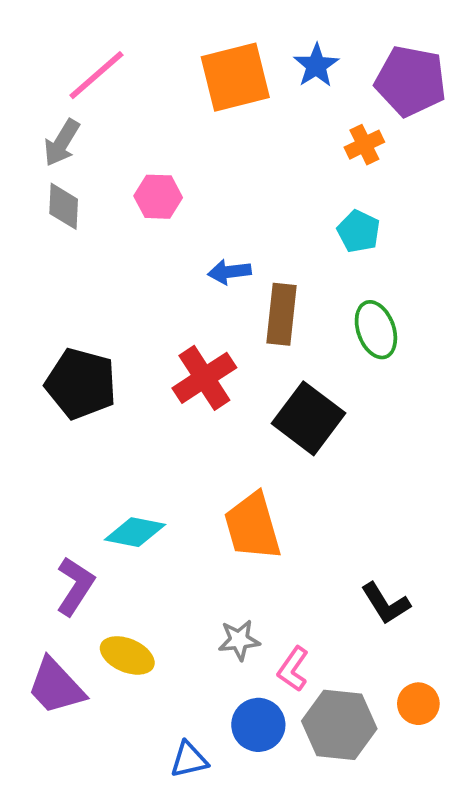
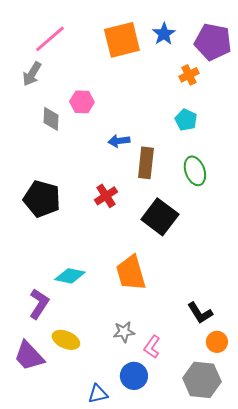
gray diamond: (64, 206) -> (51, 119), moved
red cross: (204, 378) -> (106, 196), size x0.7
orange circle: (418, 704) -> (217, 342), moved
gray hexagon: (339, 725) -> (202, 380), moved

